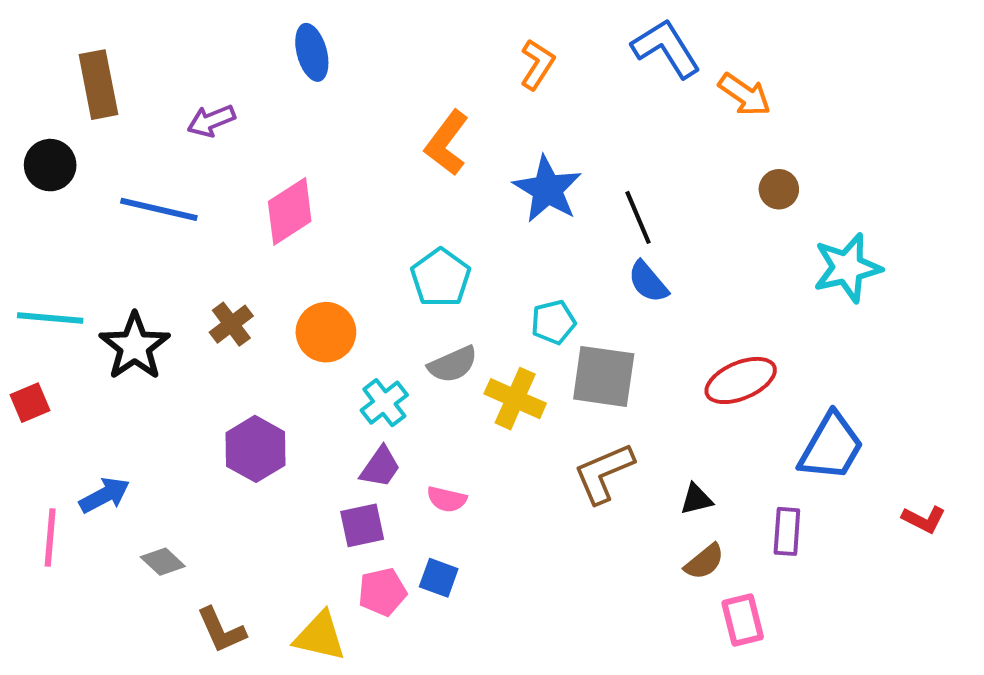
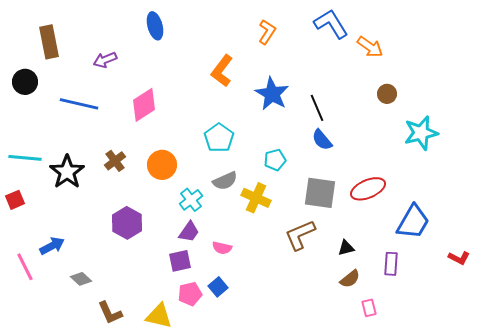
gray square: (604, 376) -> (320, 193), moved
pink line: (50, 538) -> (25, 267), turned -32
blue square: (439, 578) -> (218, 287), turned 30
pink rectangle: (743, 620) -> (369, 308), size x0.7

